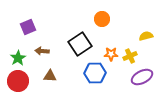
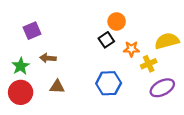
yellow semicircle: (146, 36) -> (167, 41), size x1.5
black square: (80, 44) -> (106, 40), moved, size x0.6
orange star: (111, 54) -> (131, 49), moved

